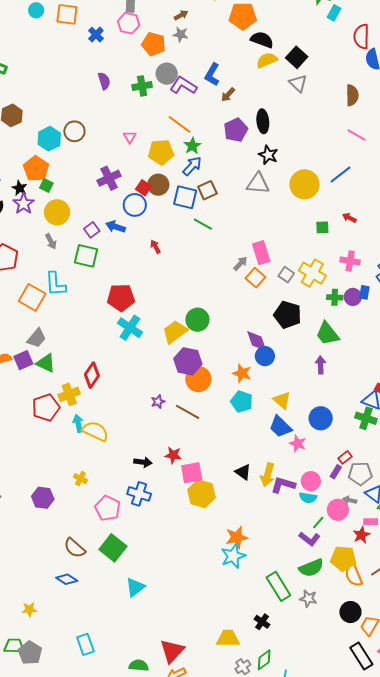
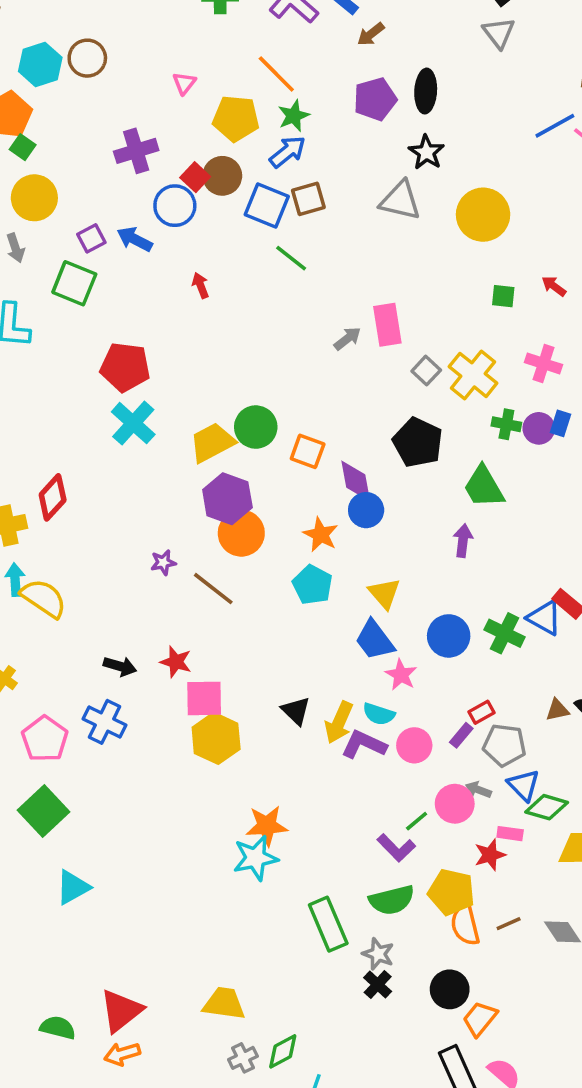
blue line: (341, 174) -> (555, 126), moved
orange square: (255, 278) -> (308, 451), moved, turned -30
green cross: (366, 418) -> (505, 633), moved
cyan semicircle: (308, 498) -> (379, 714), moved
black cross: (262, 622) -> (378, 985), moved

